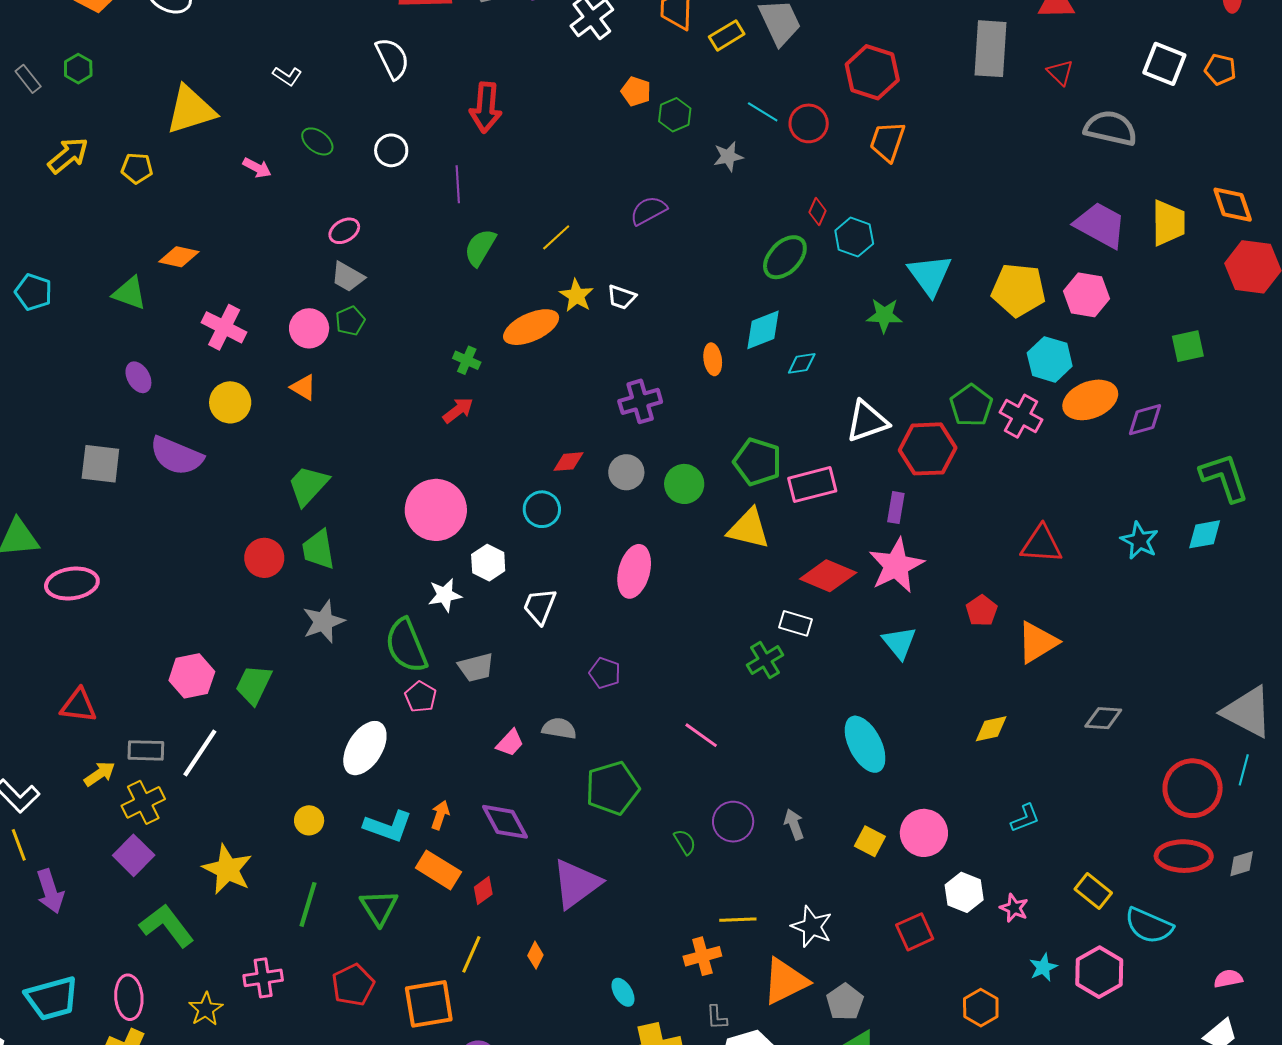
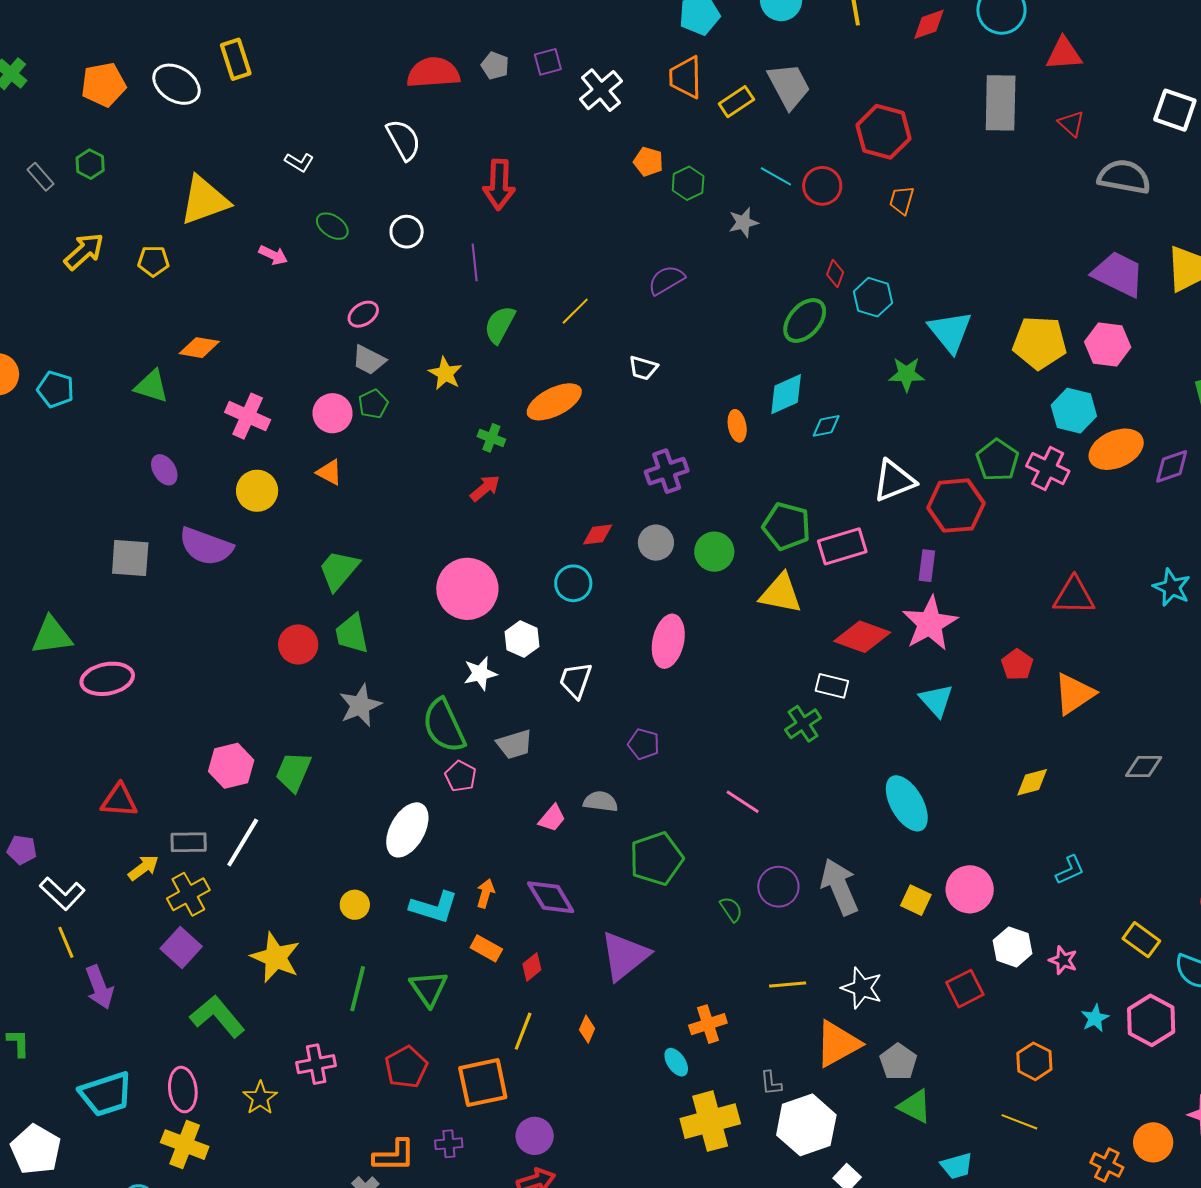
orange trapezoid: (887, 141) -> (902, 200), size x0.7
yellow star: (576, 296) -> (445, 373), moved
gray arrow: (794, 824) -> (839, 887), size x1.8
orange rectangle: (438, 870) -> (486, 948), size x0.7
orange cross: (702, 956) -> (708, 1024), moved

